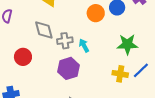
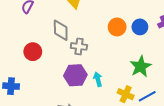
green star: (127, 44) -> (141, 66), turned 30
cyan arrow: (84, 46) -> (98, 79), moved

